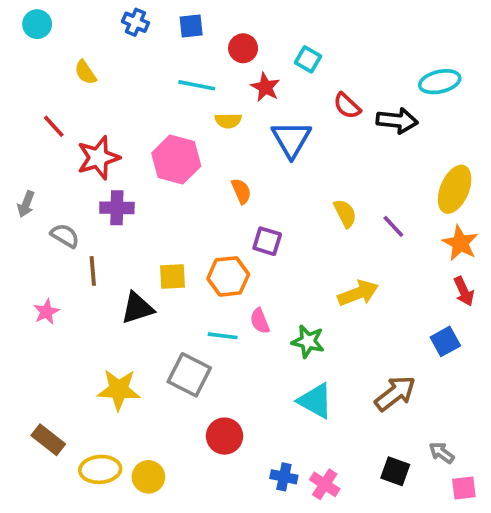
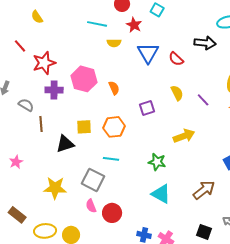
red semicircle: (347, 106) -> (176, 59), moved
pink hexagon: (176, 160) -> (84, 79), moved
orange semicircle: (241, 191) -> (114, 88), moved
purple square: (267, 241) -> (147, 108), moved, turned -35
pink star: (46, 312) -> (16, 162), moved
pink semicircle: (260, 321) -> (91, 206), moved

